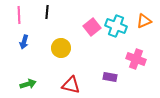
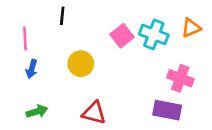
pink line: (19, 15) -> (25, 38), moved
blue arrow: (24, 42) -> (32, 69), moved
purple rectangle: (110, 77) -> (167, 110), moved, size x1.5

